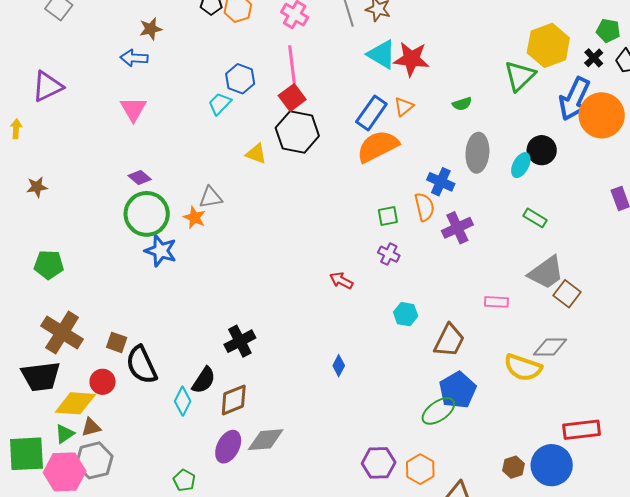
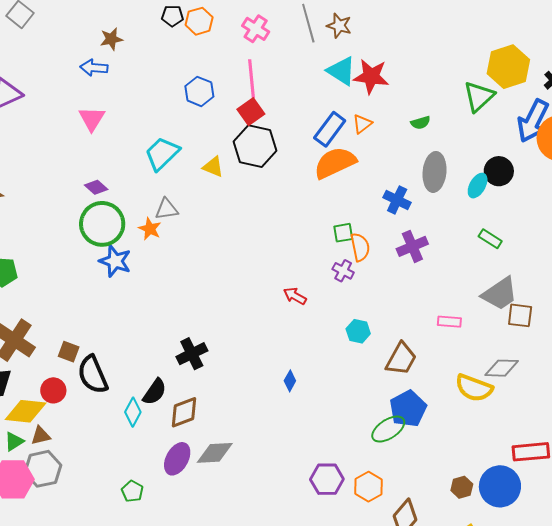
cyan trapezoid: (220, 104) -> (162, 154), moved, size x1.5
orange semicircle: (424, 207) -> (360, 247), moved
brown square: (567, 294) -> (520, 315), turned -32

